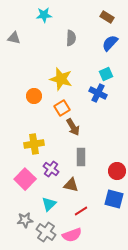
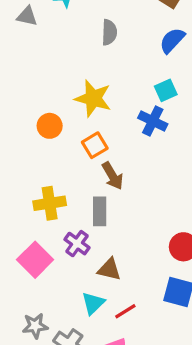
gray triangle: (14, 38) -> (27, 16), moved
gray rectangle: (81, 157) -> (100, 211), moved
cyan triangle: (49, 204) -> (93, 303), moved

